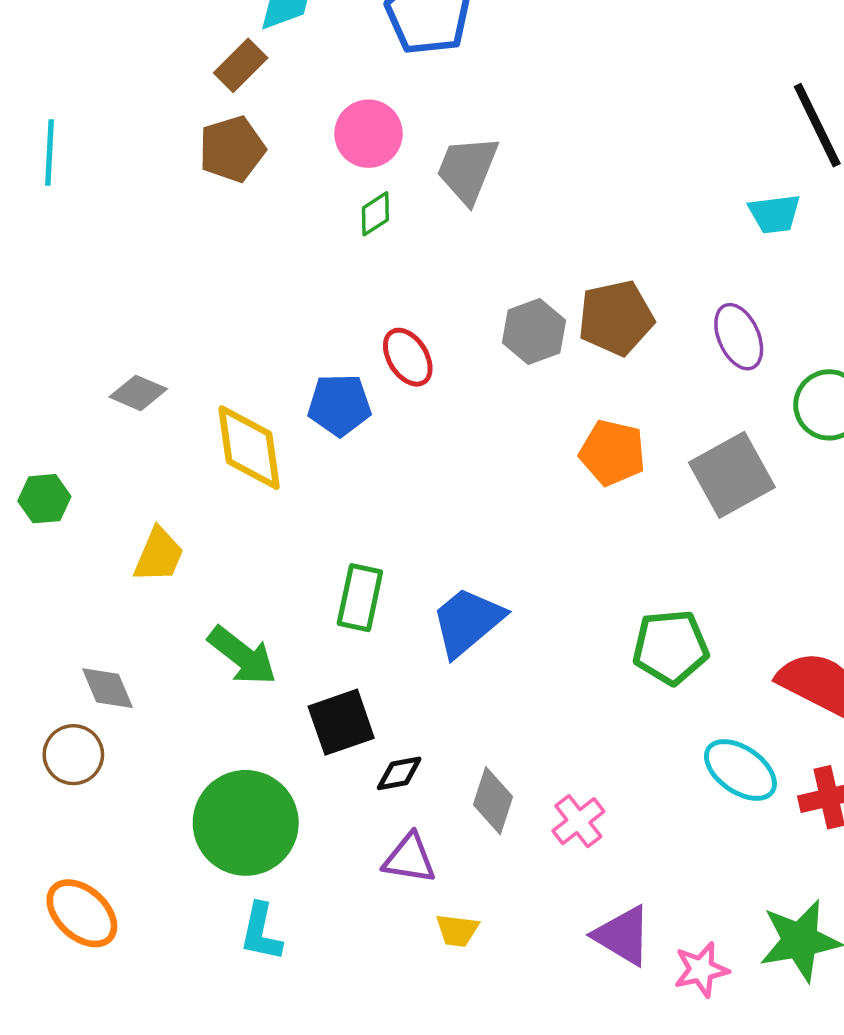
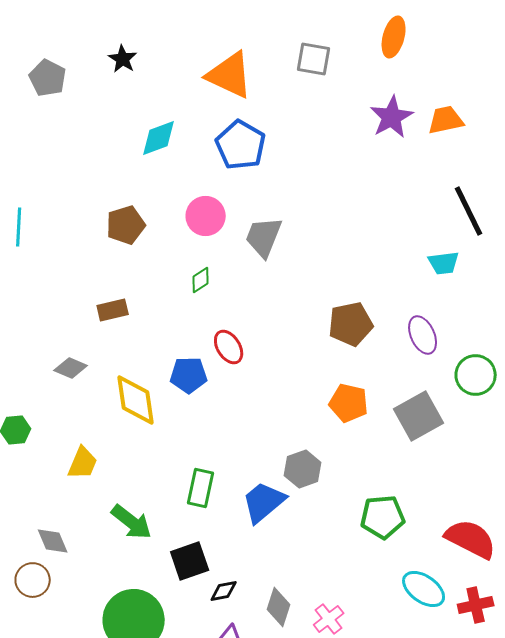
brown rectangle: (241, 65) -> (113, 310), moved, turned 32
green diamond: (375, 214) -> (201, 280), moved
gray hexagon: (534, 332) -> (303, 469), moved

